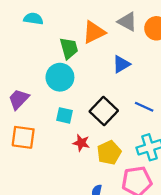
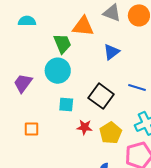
orange triangle: (94, 32) -> (83, 26), turned 40
purple trapezoid: (19, 99) -> (23, 83), moved
orange square: (23, 137) -> (32, 129), size x0.7

